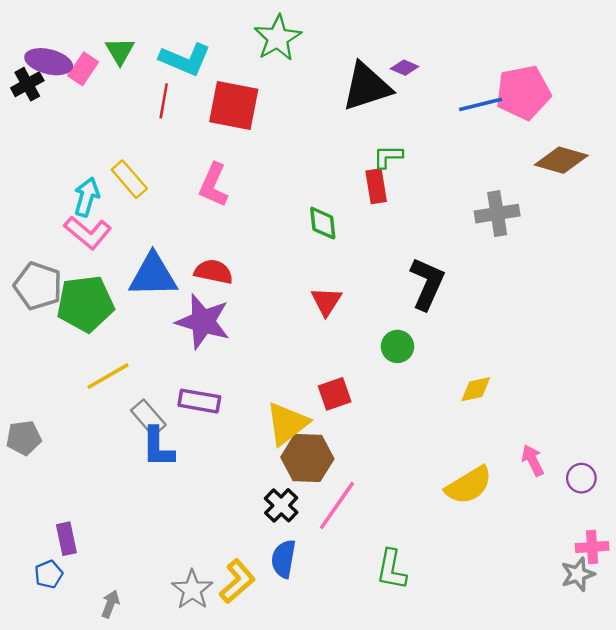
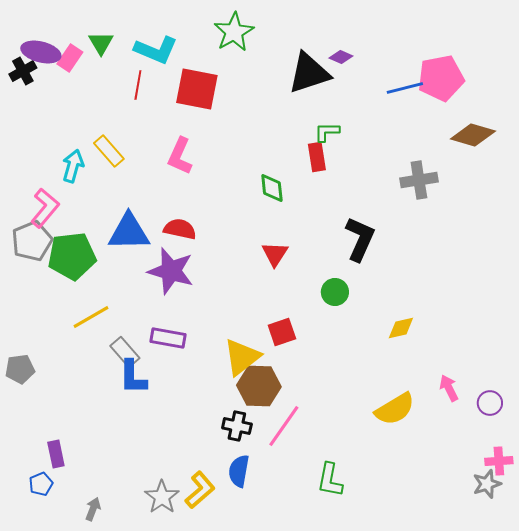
pink L-shape: (88, 233) -> (45, 208), moved, turned -90
gray pentagon: (38, 286) -> (32, 241), turned 30
black cross: (281, 505) -> (237, 426), turned -32

